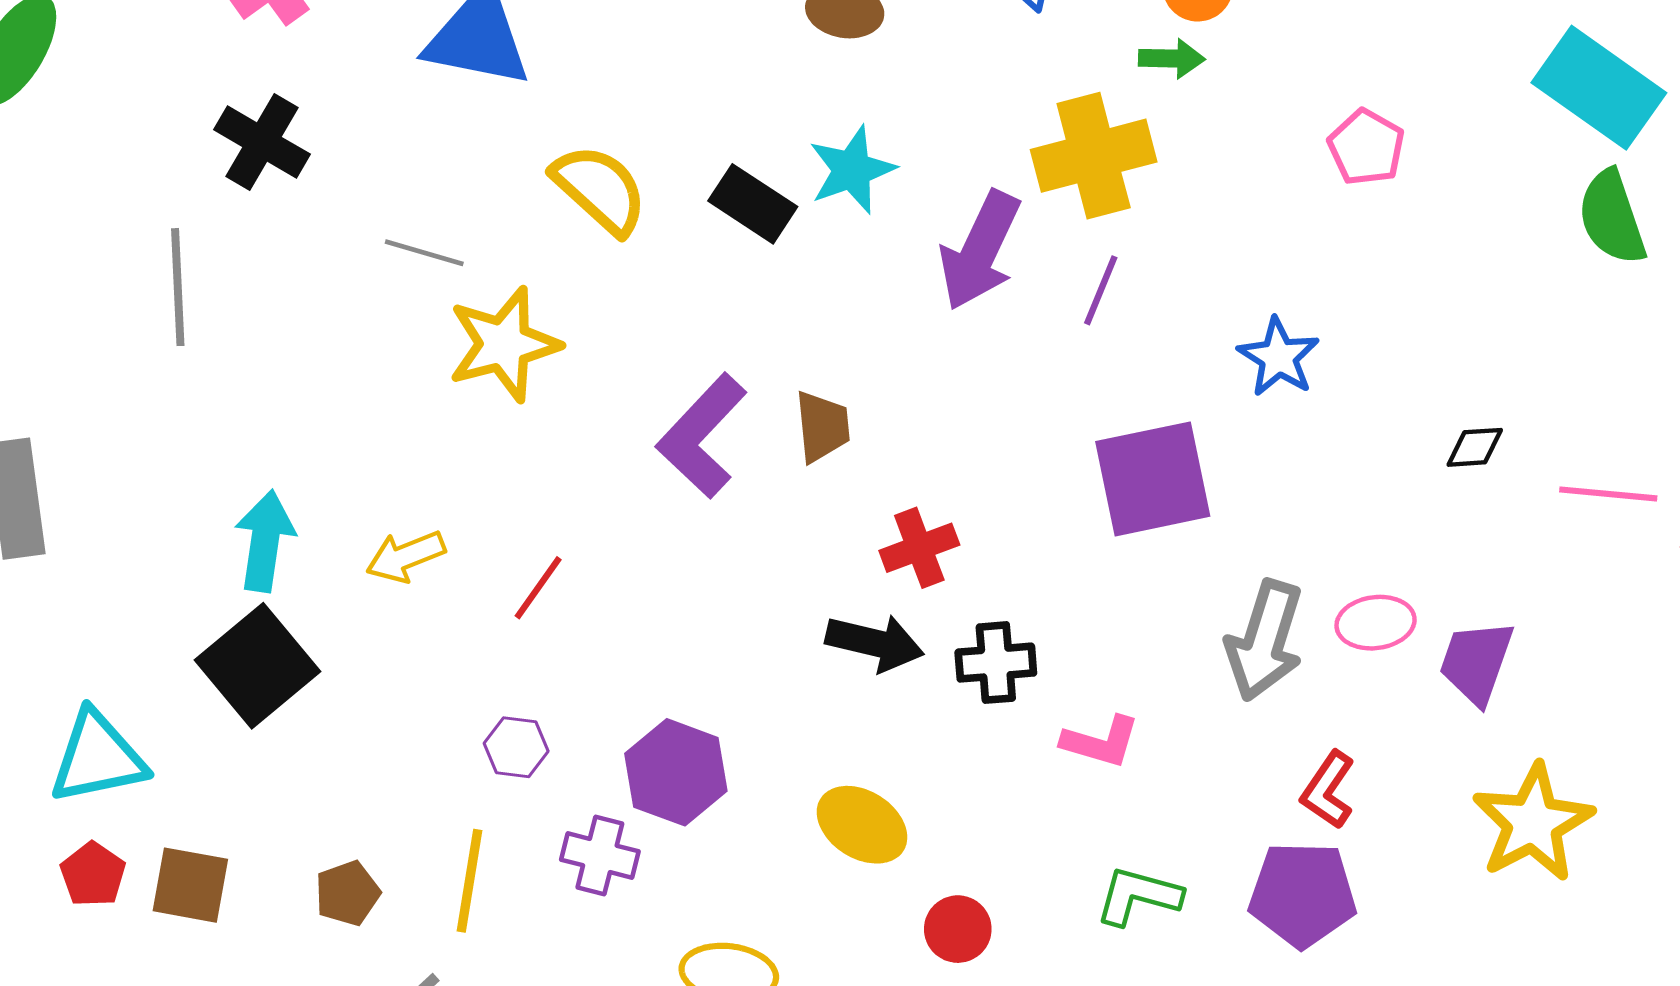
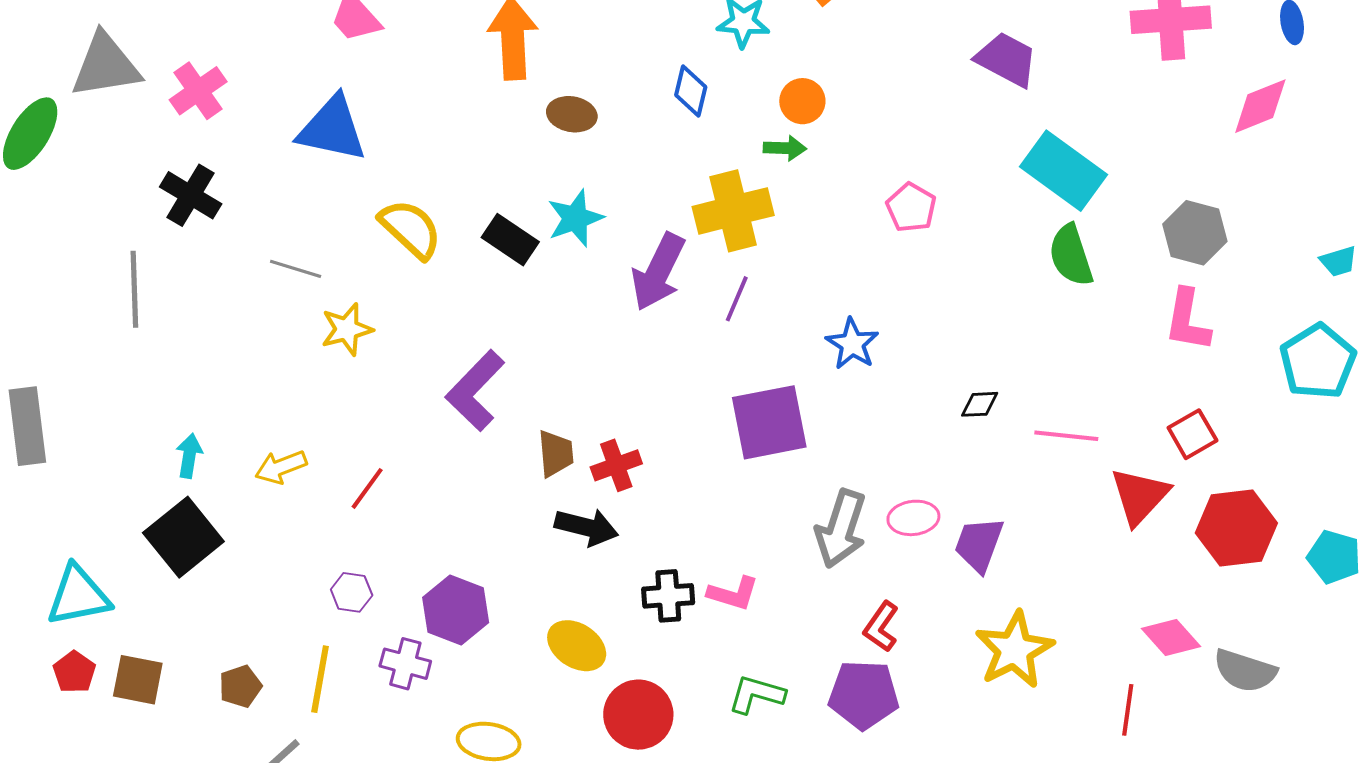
yellow star: (504, 344) -> (347, 329), size x0.7
brown trapezoid: (822, 427) -> (556, 454), moved
cyan arrow: (265, 541) -> (189, 456), size x0.7
black cross: (996, 663) -> (668, 596), moved
red circle: (958, 929) -> (638, 715), size x1.6

